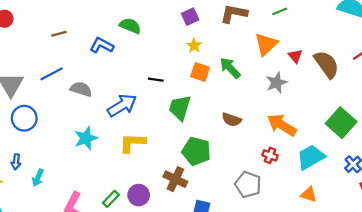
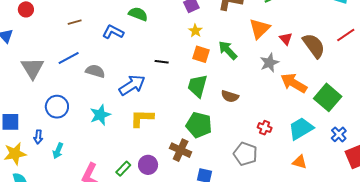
green trapezoid: (180, 108) -> (198, 86), moved
blue circle: (24, 118) -> (57, 107), moved
orange arrow: (282, 125) -> (294, 83), moved

